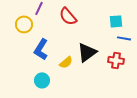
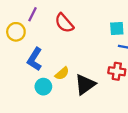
black triangle: (87, 52) -> (85, 84), moved
cyan circle: (42, 80) -> (43, 87), moved

